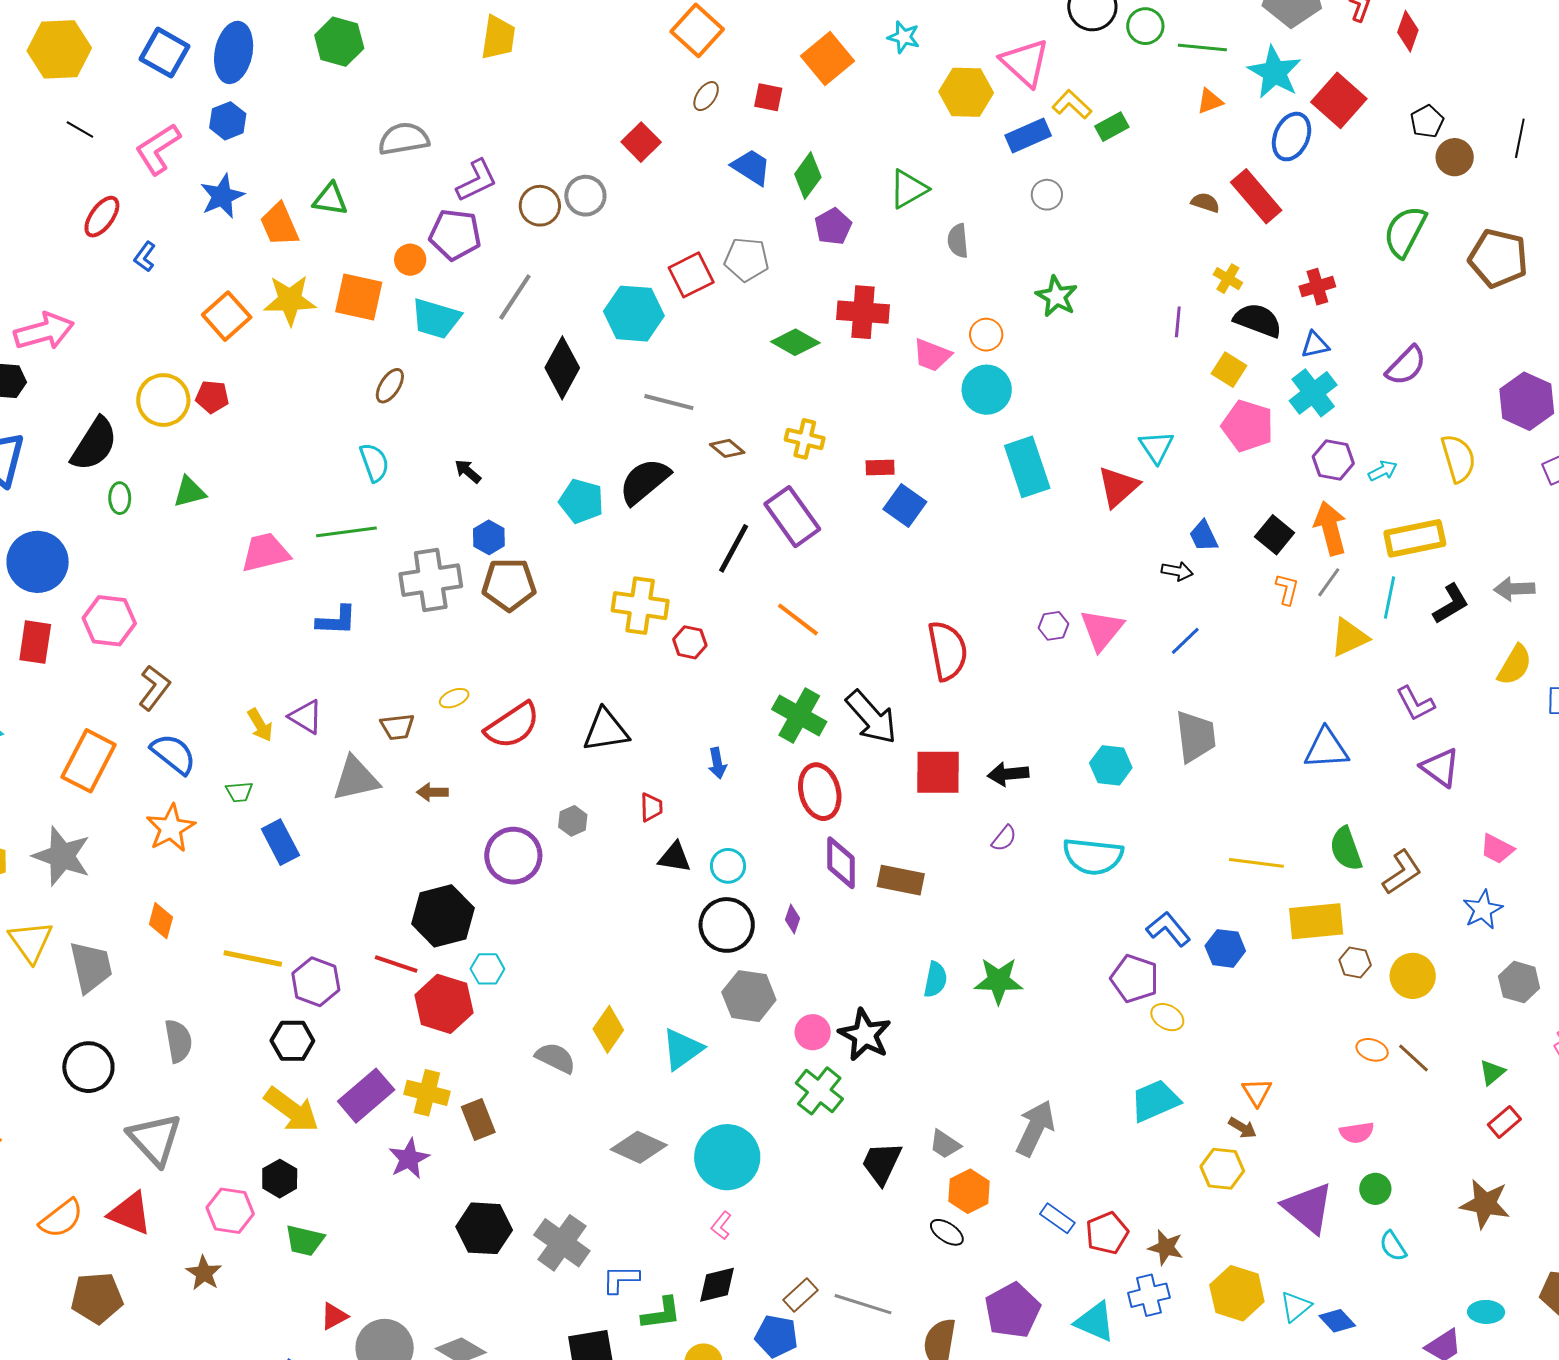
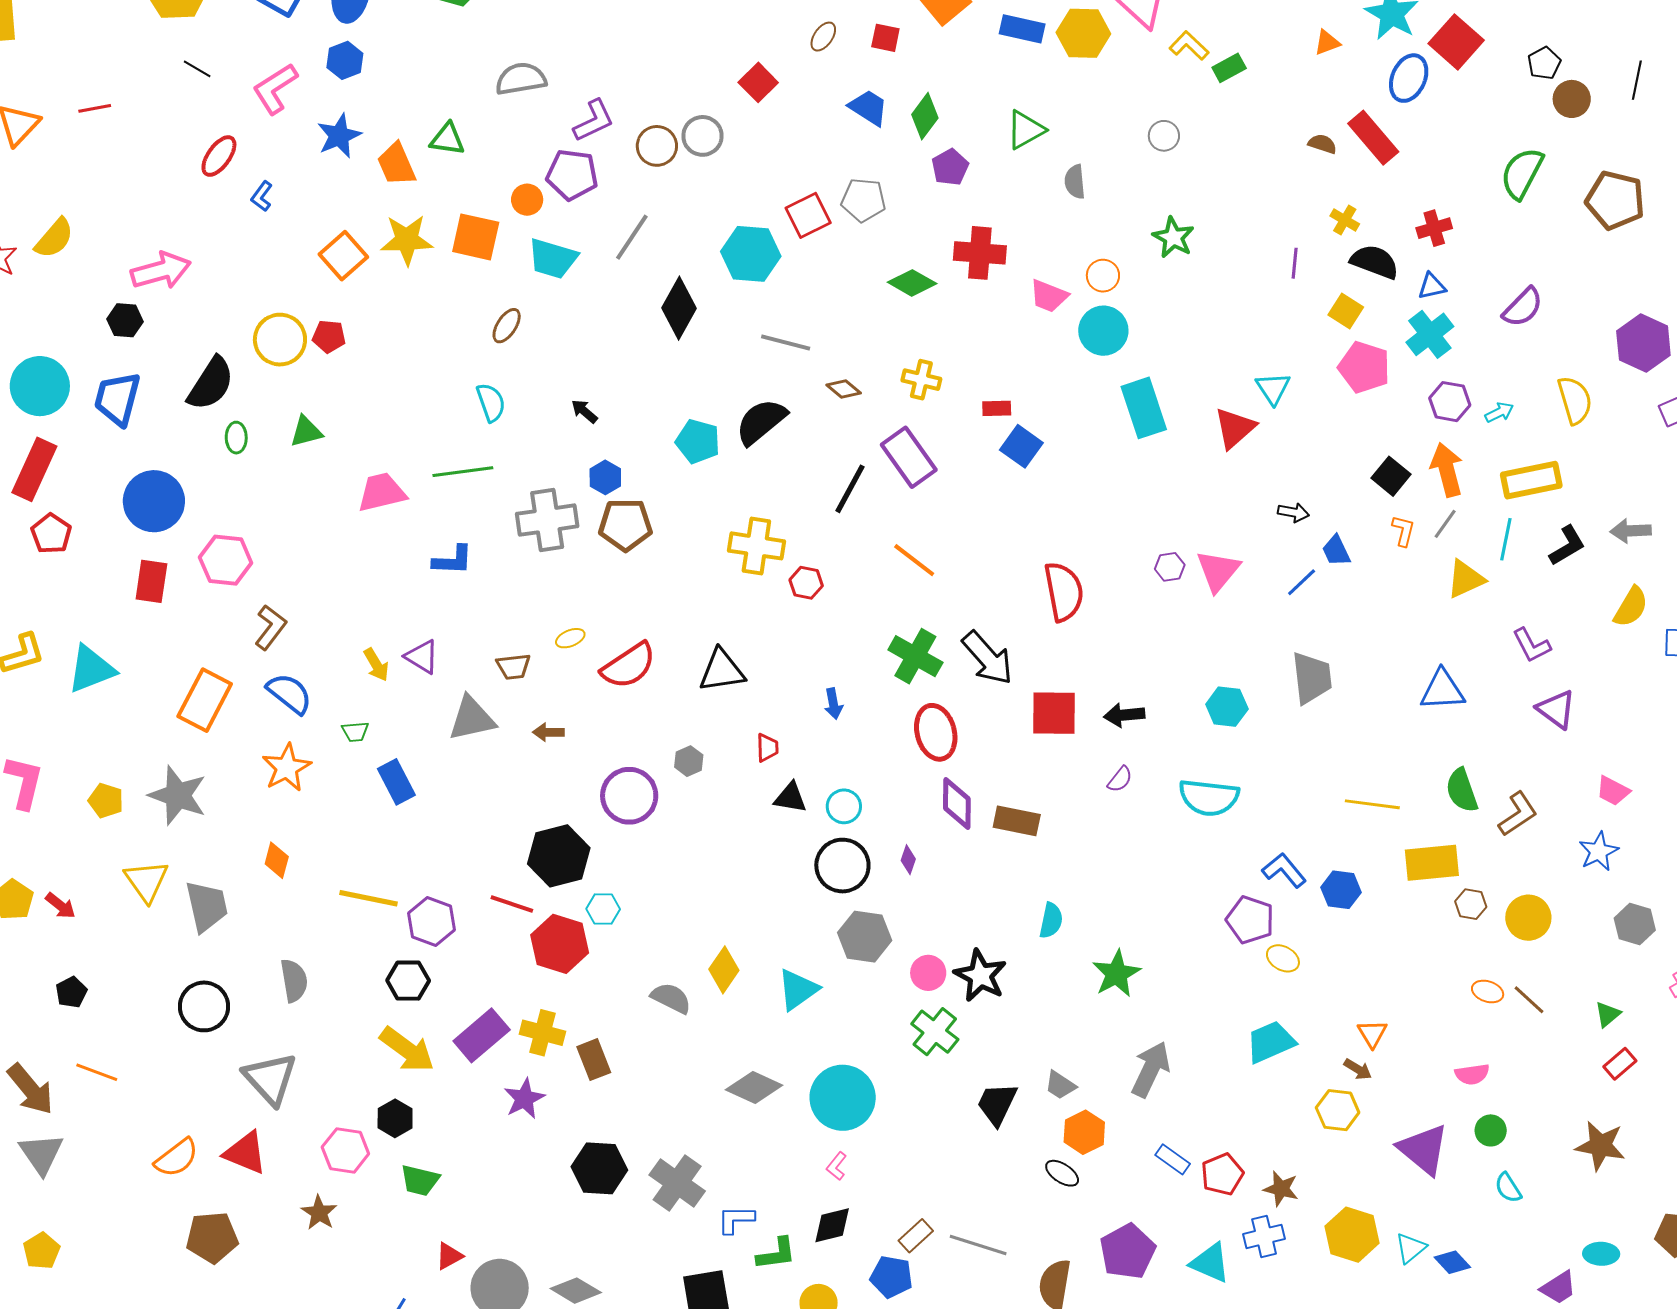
blue rectangle: (1028, 135) -> (1022, 29), moved, turned 36
blue trapezoid: (1204, 536) -> (1336, 551), moved
green star: (998, 981) -> (1116, 974), moved, turned -30

